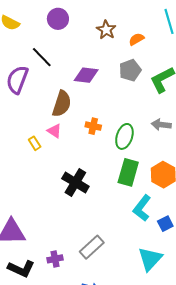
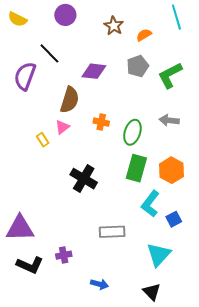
pink triangle: (54, 131) -> (62, 127), turned 49
gray rectangle: (92, 247) -> (112, 232), moved, turned 40

